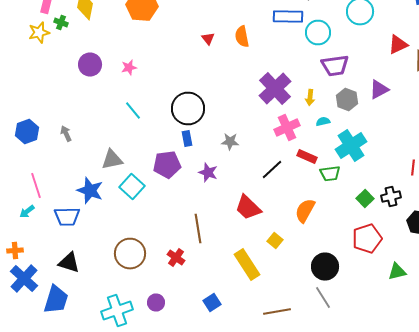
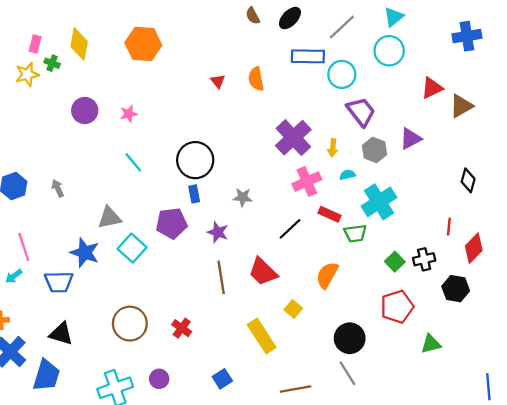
purple trapezoid: (335, 66) -> (361, 112), turned -120
brown line: (198, 228) -> (221, 277), moved

